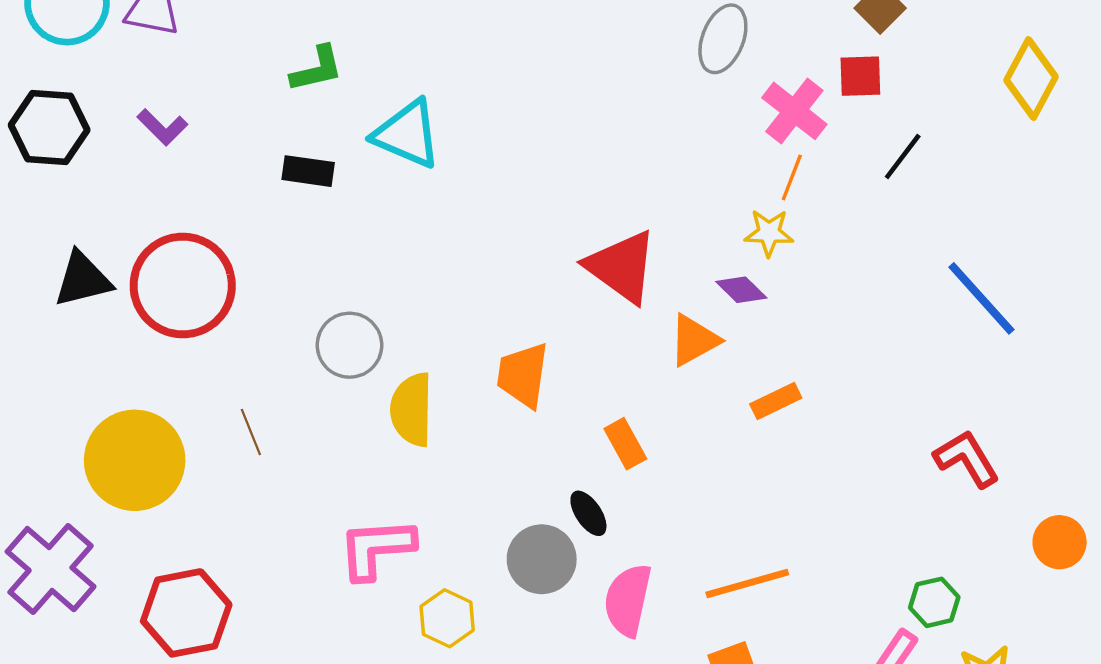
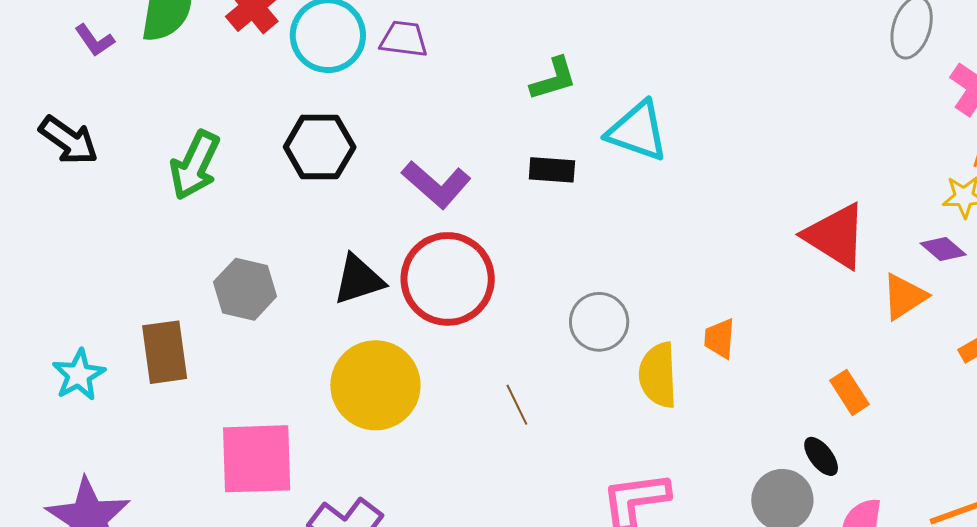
purple L-shape: (162, 127) -> (436, 184), moved, size x1.5
orange trapezoid: (523, 375) -> (720, 338), moved, size x0.7
yellow circle: (135, 460) -> (375, 385), moved

